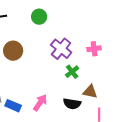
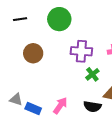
green circle: (39, 17) -> (59, 19), size x1.5
purple cross: (61, 49) -> (81, 51), turned -35

